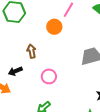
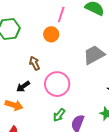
pink circle: (49, 76) -> (57, 84), size x1.6

